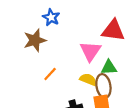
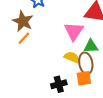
brown star: (35, 40) -> (23, 21), turned -30
orange line: (50, 74) -> (24, 38), moved

